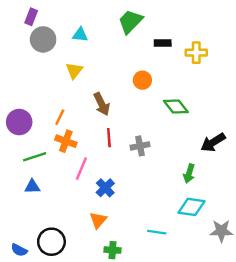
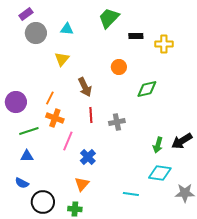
purple rectangle: (31, 17) -> (26, 14), turned 32
green diamond: (176, 106) -> (147, 89), turned -65
black arrow: (213, 142) -> (182, 141), moved
blue semicircle: (19, 250) -> (22, 183), moved
green cross: (112, 250) -> (75, 209), moved

